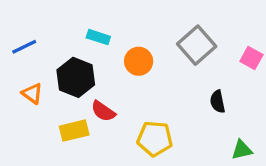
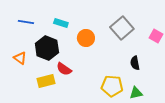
blue line: (24, 47) -> (26, 22), moved, turned 35
yellow pentagon: (155, 139) -> (112, 86), moved
green triangle: (242, 150) -> (136, 93), moved

